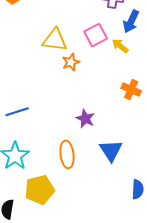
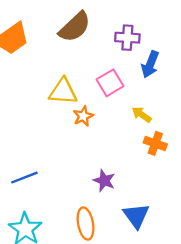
yellow arrow: (120, 46) -> (142, 114), moved

